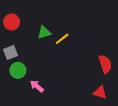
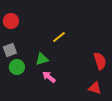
green triangle: (44, 32) -> (42, 59), moved
pink arrow: (37, 86) -> (49, 77), moved

